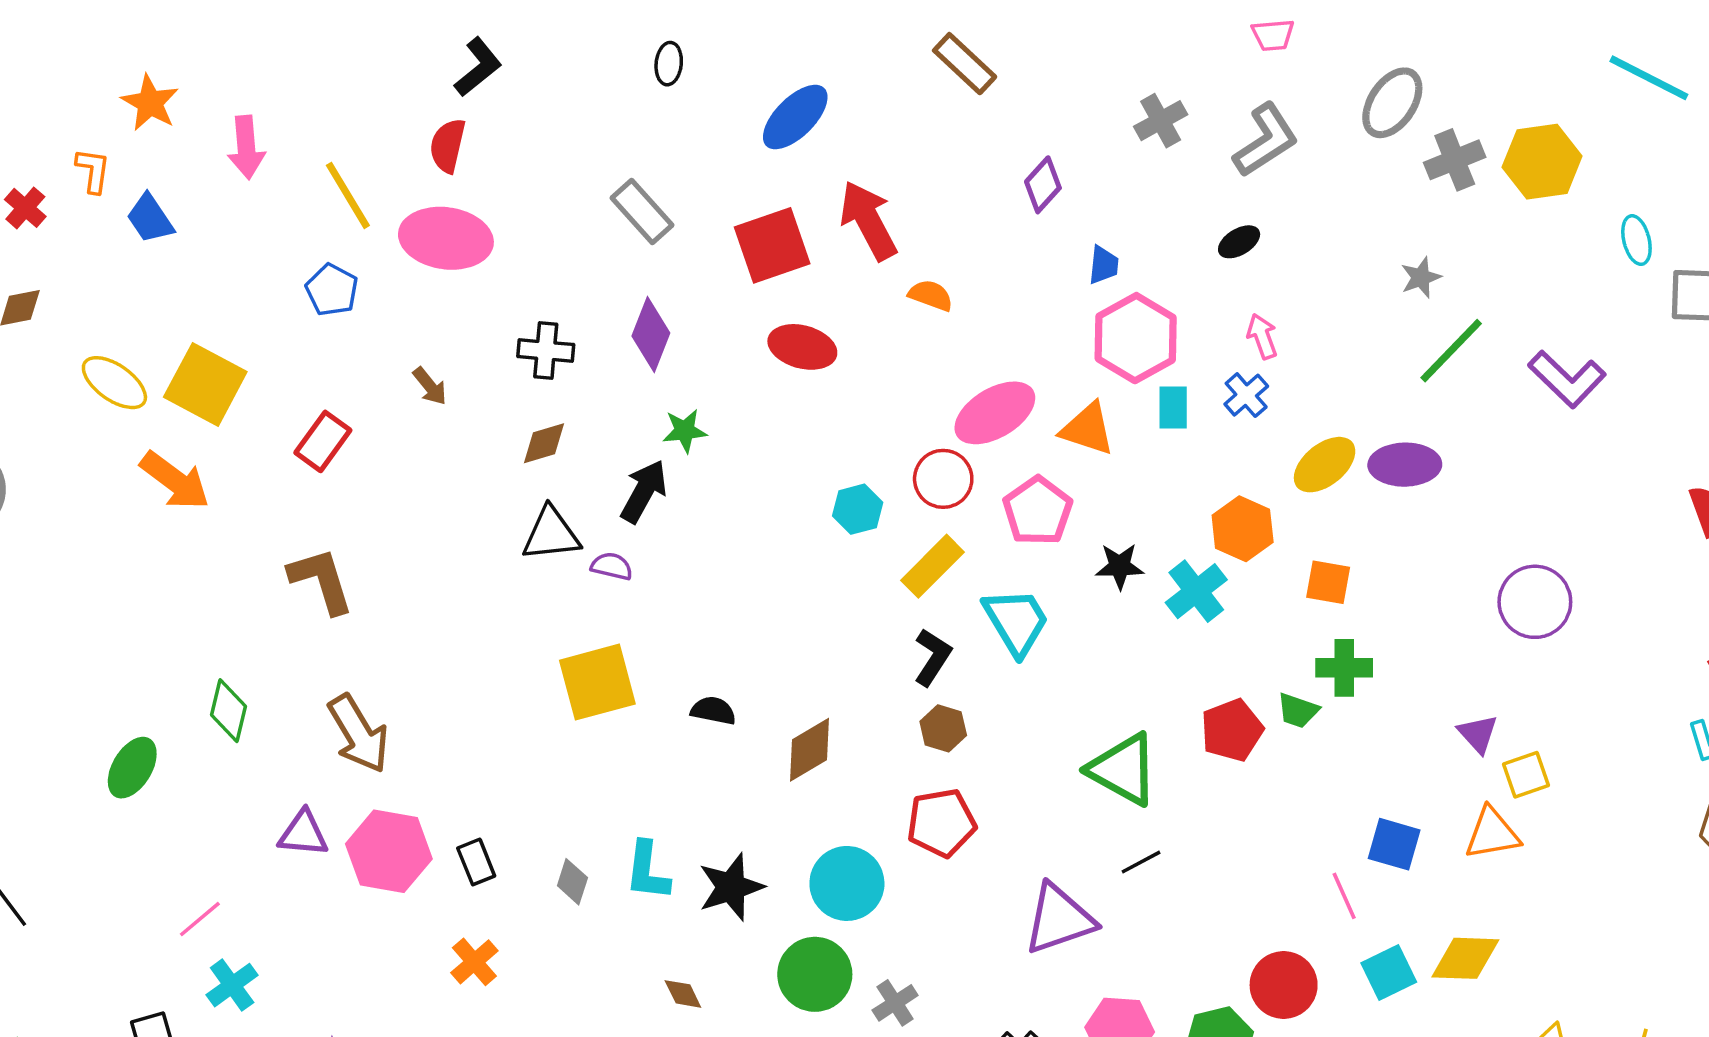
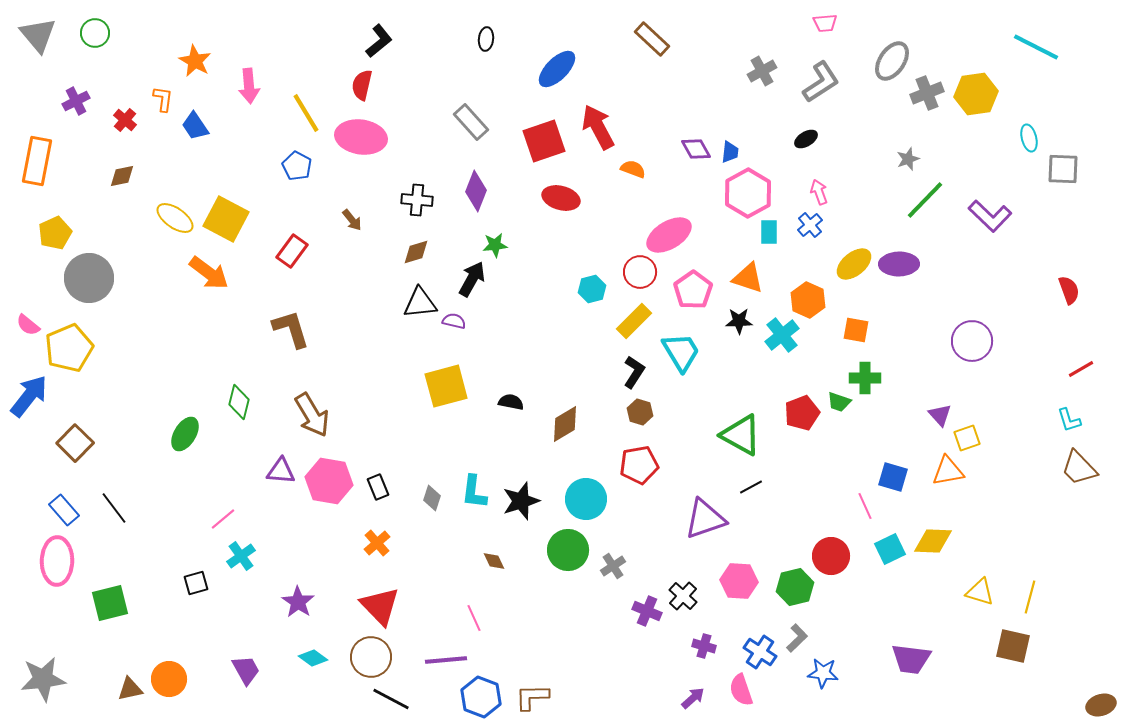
purple diamond: (1043, 185) -> (696, 149), moved, turned -72
orange triangle: (1088, 429) -> (748, 278), moved

